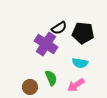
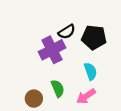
purple cross: (46, 44) -> (52, 50), turned 30
cyan semicircle: (80, 63) -> (91, 71), turned -119

